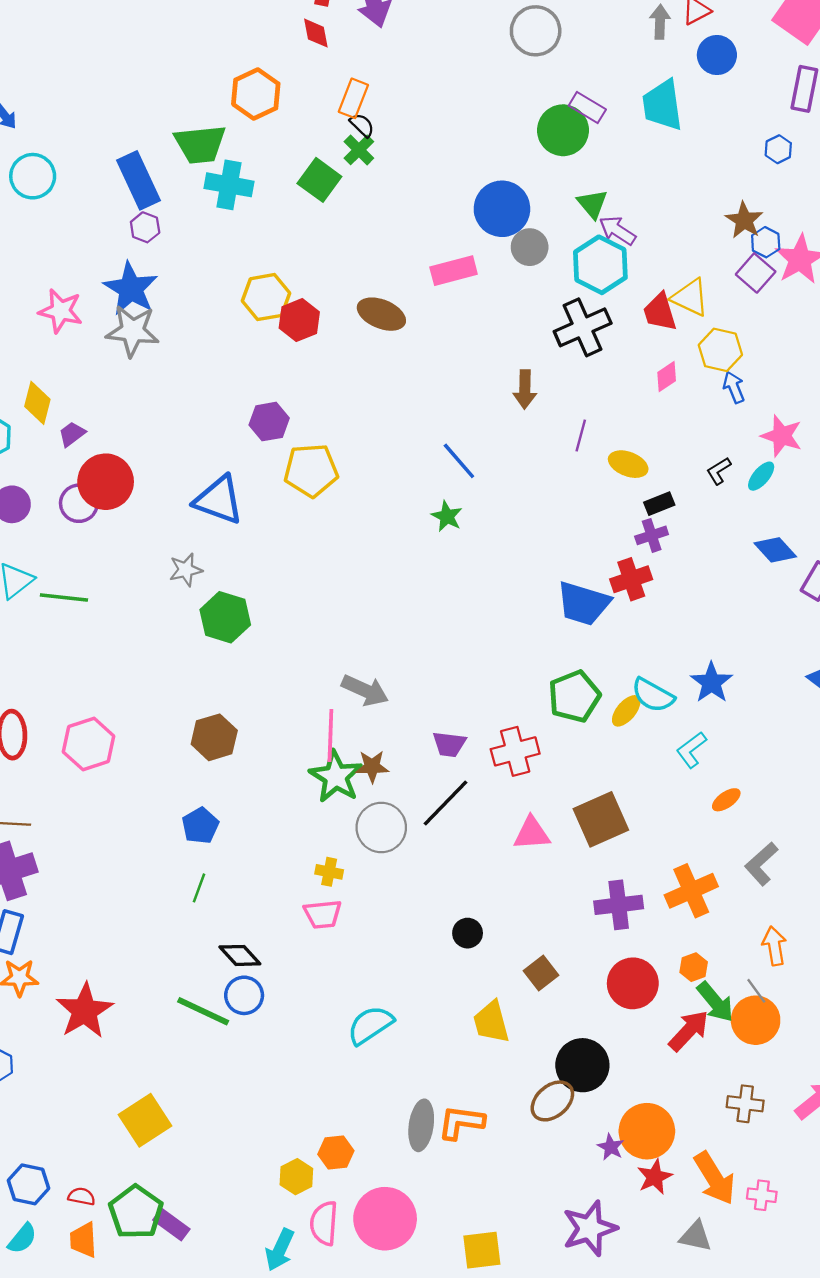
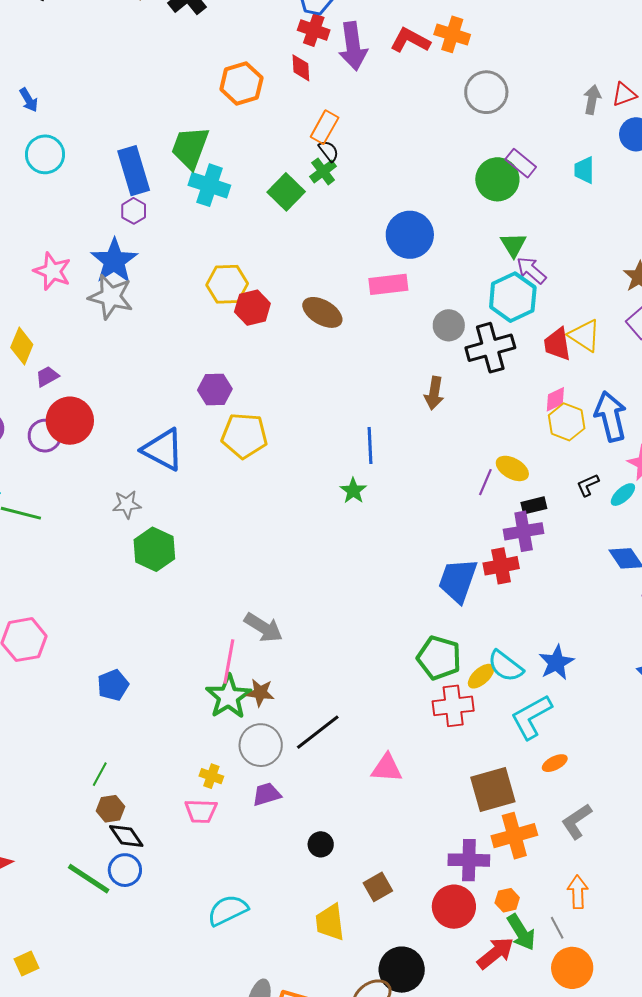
orange hexagon: (256, 94) -> (241, 83), moved
cyan trapezoid: (662, 105) -> (584, 170), size x0.6
green trapezoid: (200, 144) -> (190, 148), turned 108
blue circle: (502, 209) -> (410, 235), moved
gray circle: (530, 247) -> (449, 325), moved
yellow hexagon: (720, 350) -> (567, 422), moved
blue arrow: (734, 387) -> (611, 416), size x1.8
purple line: (581, 435) -> (485, 482), moved
blue line: (459, 461) -> (370, 445), turned 30
purple cross: (652, 535) -> (524, 531), size x1.4
blue trapezoid: (583, 603) -> (458, 580), turned 84
green pentagon: (574, 696) -> (439, 658), turned 30
brown hexagon: (214, 737) -> (111, 809), moved, size x0.7
purple trapezoid: (449, 744) -> (267, 794), moved, turned 148
cyan L-shape: (691, 750) -> (531, 717), size x1.5
red cross: (515, 751) -> (453, 706), moved
brown square: (601, 819) -> (493, 790), moved
blue pentagon: (200, 826) -> (113, 685), moved
purple cross: (619, 905) -> (469, 860), moved
orange circle: (756, 1020) -> (572, 968), moved
yellow square: (145, 1120) -> (26, 963), size x0.6

